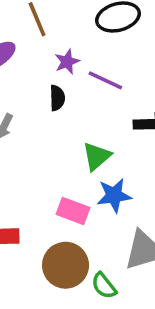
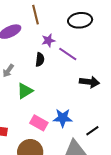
green triangle: (97, 156) -> (25, 91), moved

